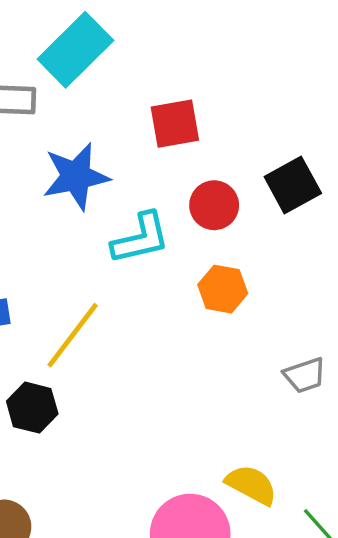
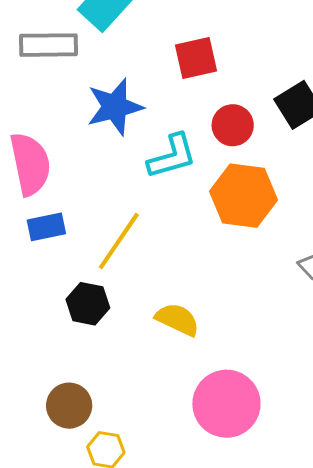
orange hexagon: (223, 289) -> (243, 196), size x1.6
yellow semicircle: (251, 485) -> (177, 319), moved

